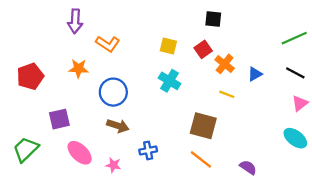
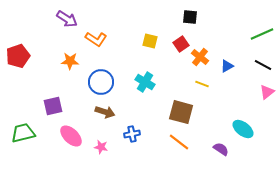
purple arrow: (75, 21) -> (67, 19), turned -60
red pentagon: (30, 76) -> (18, 56), moved
cyan cross: (169, 81) -> (145, 82), moved
cyan ellipse: (295, 138) -> (243, 129), moved
green trapezoid: (26, 149) -> (23, 133), turned 30

